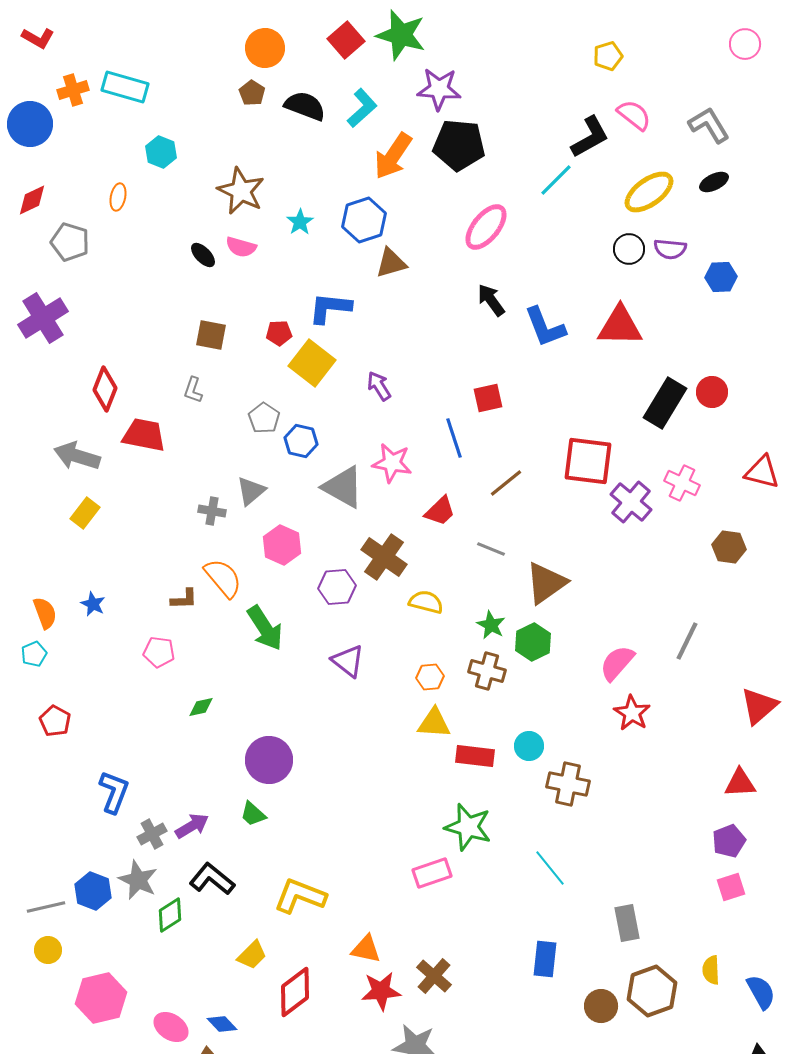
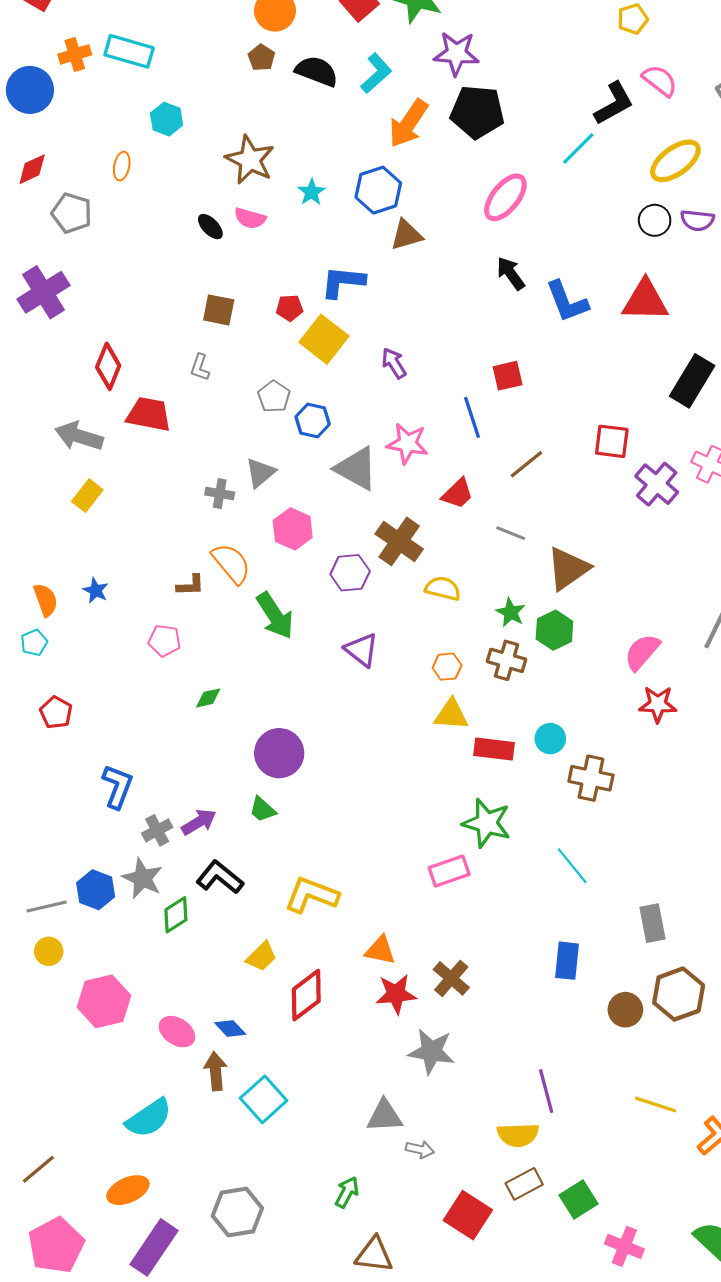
red square: (588, 461) -> (612, 441), size x0.7
red star: (632, 713) -> (658, 704), turned -30

